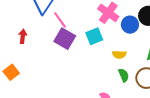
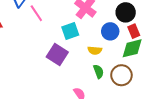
blue circle: (130, 25) -> (110, 31), moved
purple square: (65, 39) -> (57, 54), moved

